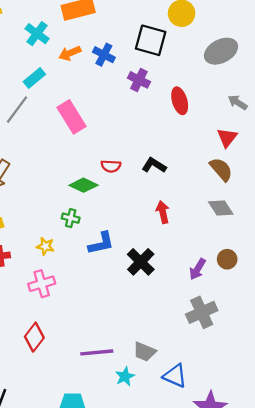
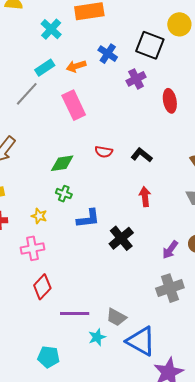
orange arrow: (70, 53) -> (76, 66), moved
purple cross: (139, 80) -> (136, 79), turned 30
green diamond: (83, 185) -> (62, 163), moved, turned -40
red diamond: (34, 337) -> (42, 287), moved
blue triangle: (175, 376) -> (141, 341), size x1.4

